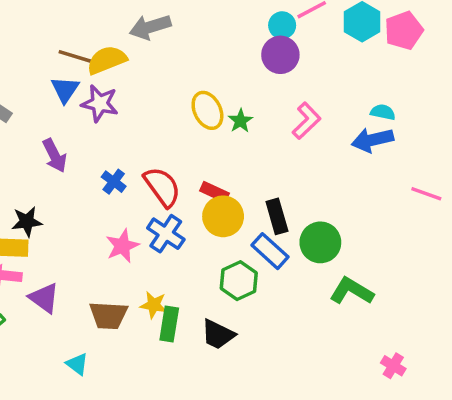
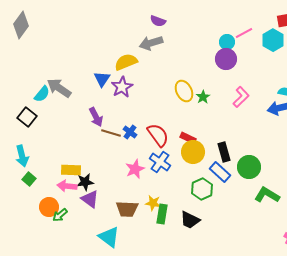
brown line: (75, 57) -> (111, 133), moved
purple star: (100, 103) -> (122, 87), turned 30
black star: (27, 222) -> (85, 182), moved
cyan triangle: (77, 364) -> (109, 237), size x1.6

